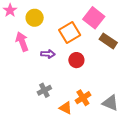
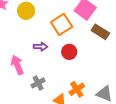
pink arrow: (22, 42) -> (17, 65), moved

